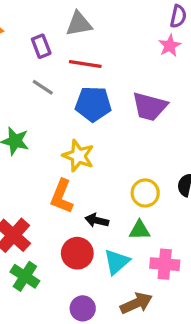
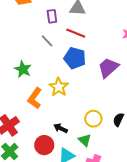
purple trapezoid: (150, 107) -> (108, 68), turned 110
orange L-shape: (62, 196) -> (35, 98), moved
green triangle: (140, 230) -> (85, 140), turned 32

